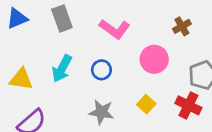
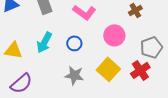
yellow square: (146, 104) -> (108, 69), size x1.6
red cross: (188, 105) -> (140, 70), turned 30

